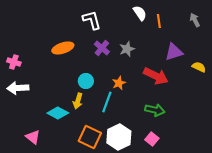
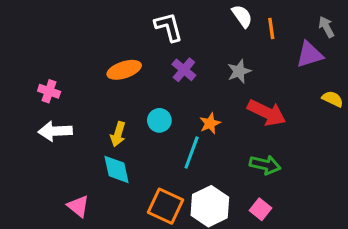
gray star: (127, 49) -> (239, 71), moved
purple triangle: (174, 52) -> (310, 54), moved
yellow arrow: (78, 101) -> (118, 134), moved
cyan diamond: (58, 113) -> (116, 169), turned 50

